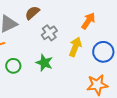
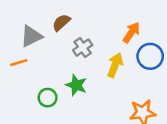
blue circle: (103, 52) -> (150, 56), moved
green circle: (13, 66) -> (48, 98), moved

